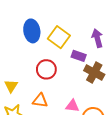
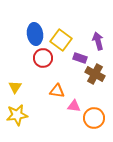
red circle: (46, 69) -> (43, 58), moved
orange triangle: (40, 101) -> (57, 91), moved

